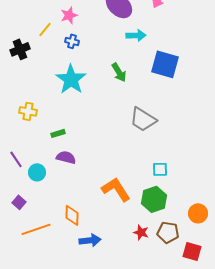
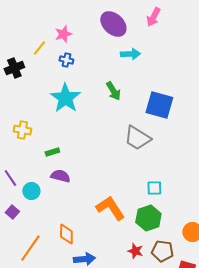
blue square: (165, 64) -> (159, 105), moved
purple square: (19, 202) -> (12, 212), moved
orange line: (36, 229) -> (30, 248), turned -36

